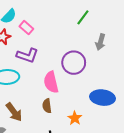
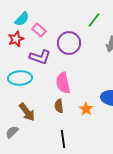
purple circle: (74, 63) -> (69, 43), moved
orange star: (75, 118) -> (86, 109), moved

